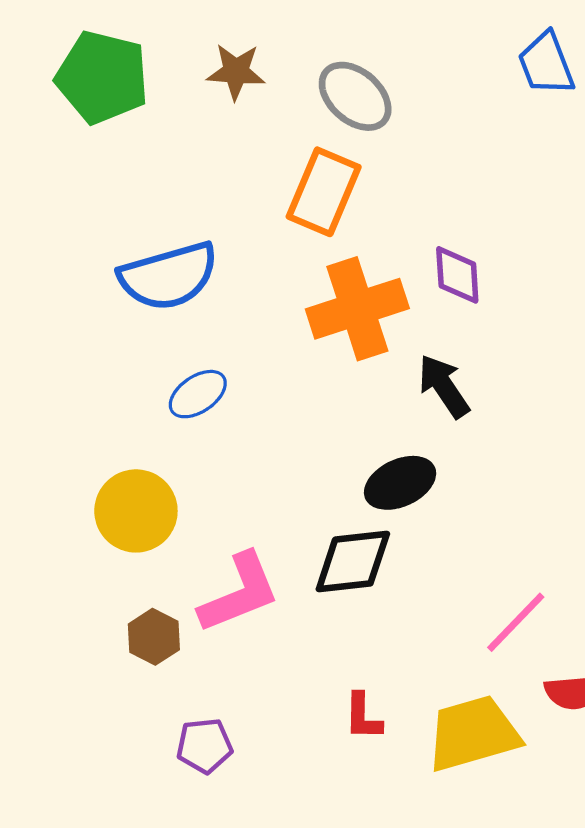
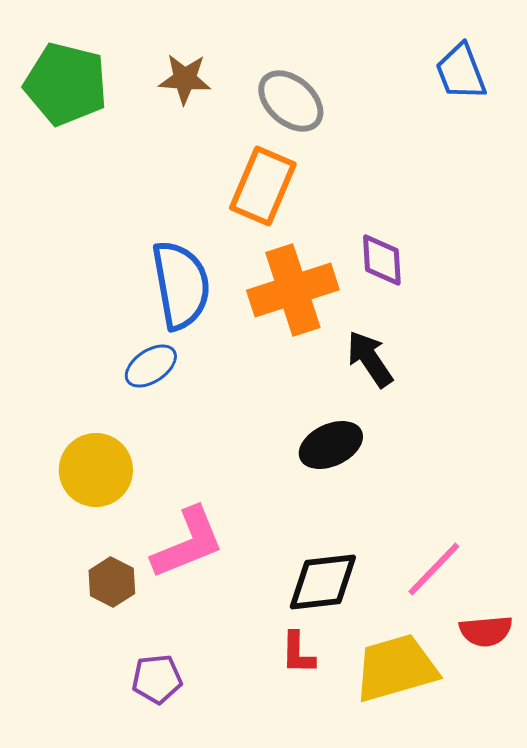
blue semicircle: (169, 276) -> (181, 285), moved, turned -84
black diamond: (353, 562) -> (323, 582), moved

